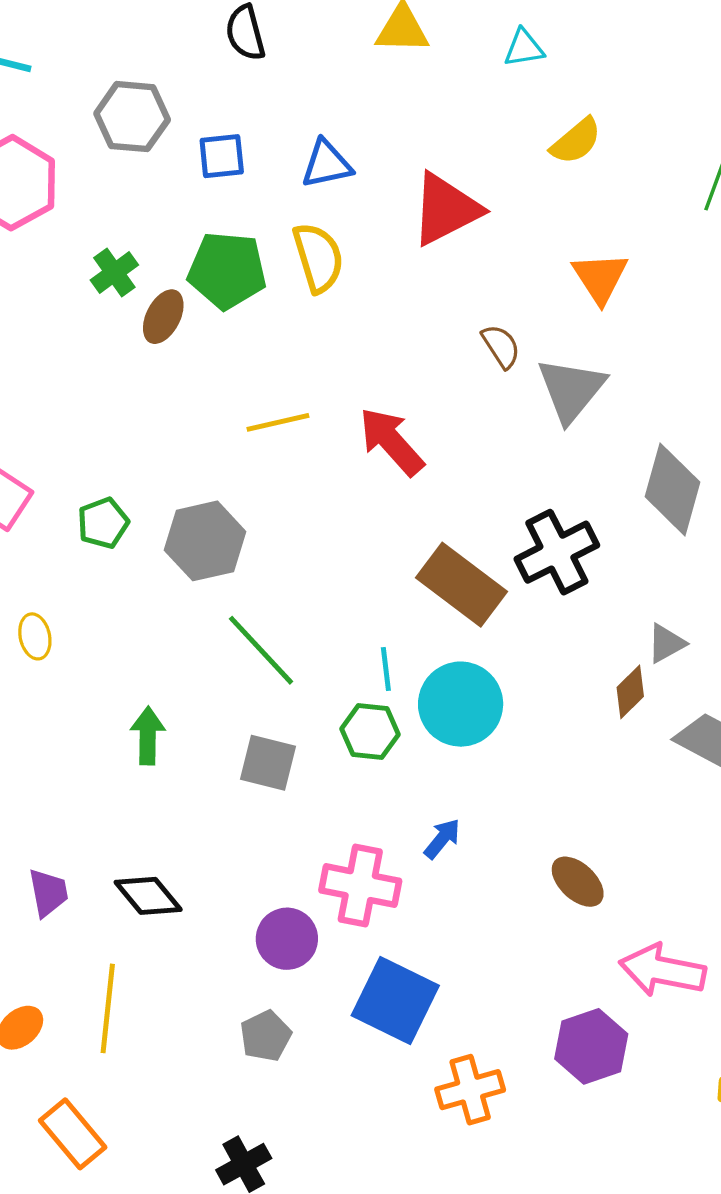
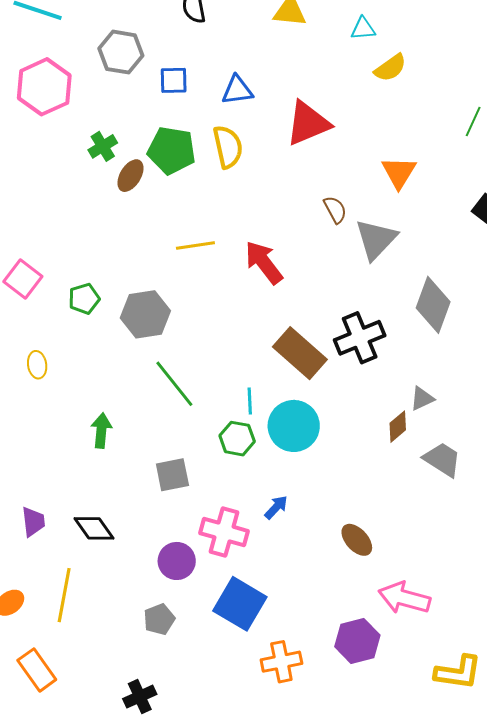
yellow semicircle: (576, 141) -> (390, 68), moved
gray square: (268, 763) -> (172, 475), moved, turned -30

